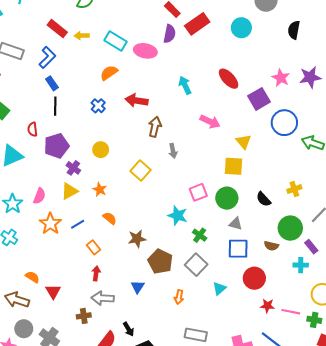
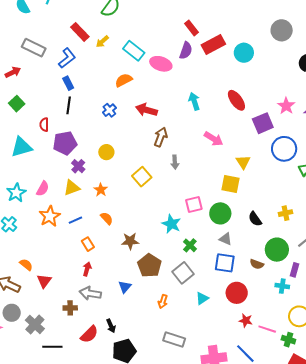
cyan circle: (241, 28) -> (244, 53), moved
yellow arrow: (82, 36) -> (102, 42), turned -48
purple rectangle: (311, 247) -> (294, 270), turned 48

